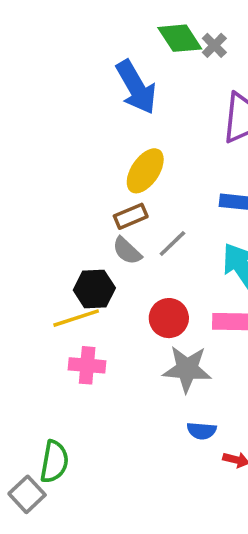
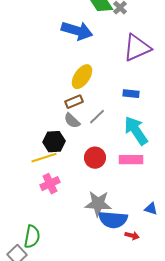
blue arrow: (136, 87) -> (77, 31), turned -44
pink cross: (87, 365) -> (50, 184), turned -30
gray star: (187, 369) -> (98, 204), moved
blue semicircle: (202, 431) -> (113, 220), size x1.8

